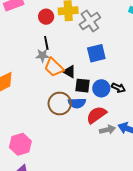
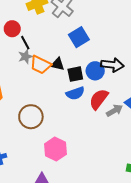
red circle: (46, 17) -> (12, 29), moved
black arrow: (119, 88) -> (112, 65), size x1.5
brown circle: (60, 104) -> (31, 117), moved
pink hexagon: (20, 144) -> (55, 149), moved

